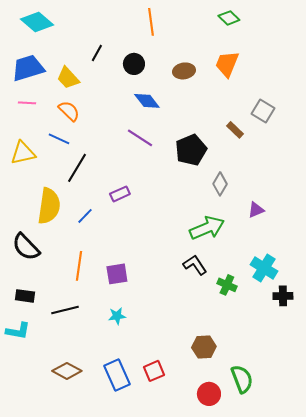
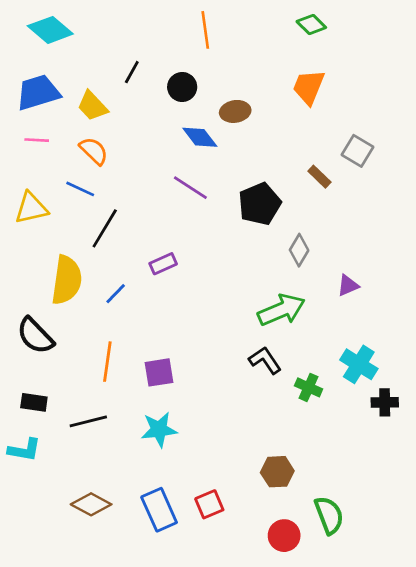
brown ellipse: (184, 71) -> (235, 111), moved
cyan star: (117, 316) -> (159, 430), size x1.5

